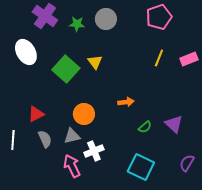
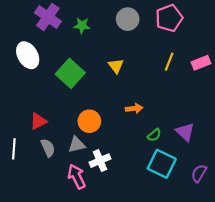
gray circle: (106, 19) -> (128, 19), moved
yellow triangle: (95, 62) -> (116, 66), moved
cyan square: (141, 167) -> (162, 164), moved

